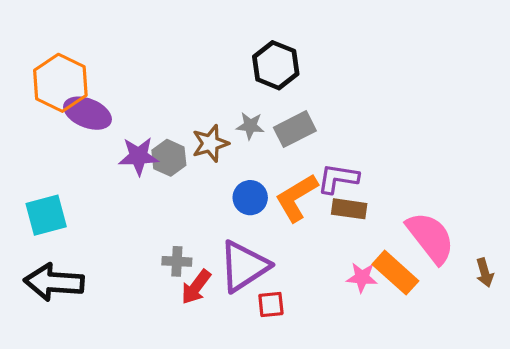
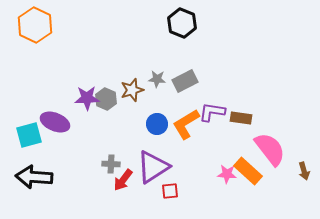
black hexagon: (276, 65) -> (182, 23), moved
orange hexagon: (60, 83) -> (35, 25), moved
purple ellipse: (88, 113) -> (55, 122), moved
brown rectangle: (349, 209) -> (241, 118), moved

